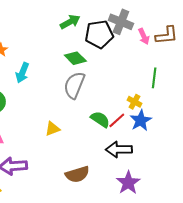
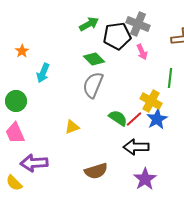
pink arrow: (144, 36) -> (142, 52), moved
yellow cross: (134, 102) -> (151, 101), size x1.5

